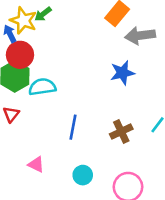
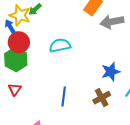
blue star: (122, 73) -> (111, 72), moved
cyan semicircle: (42, 87) -> (60, 45), moved

